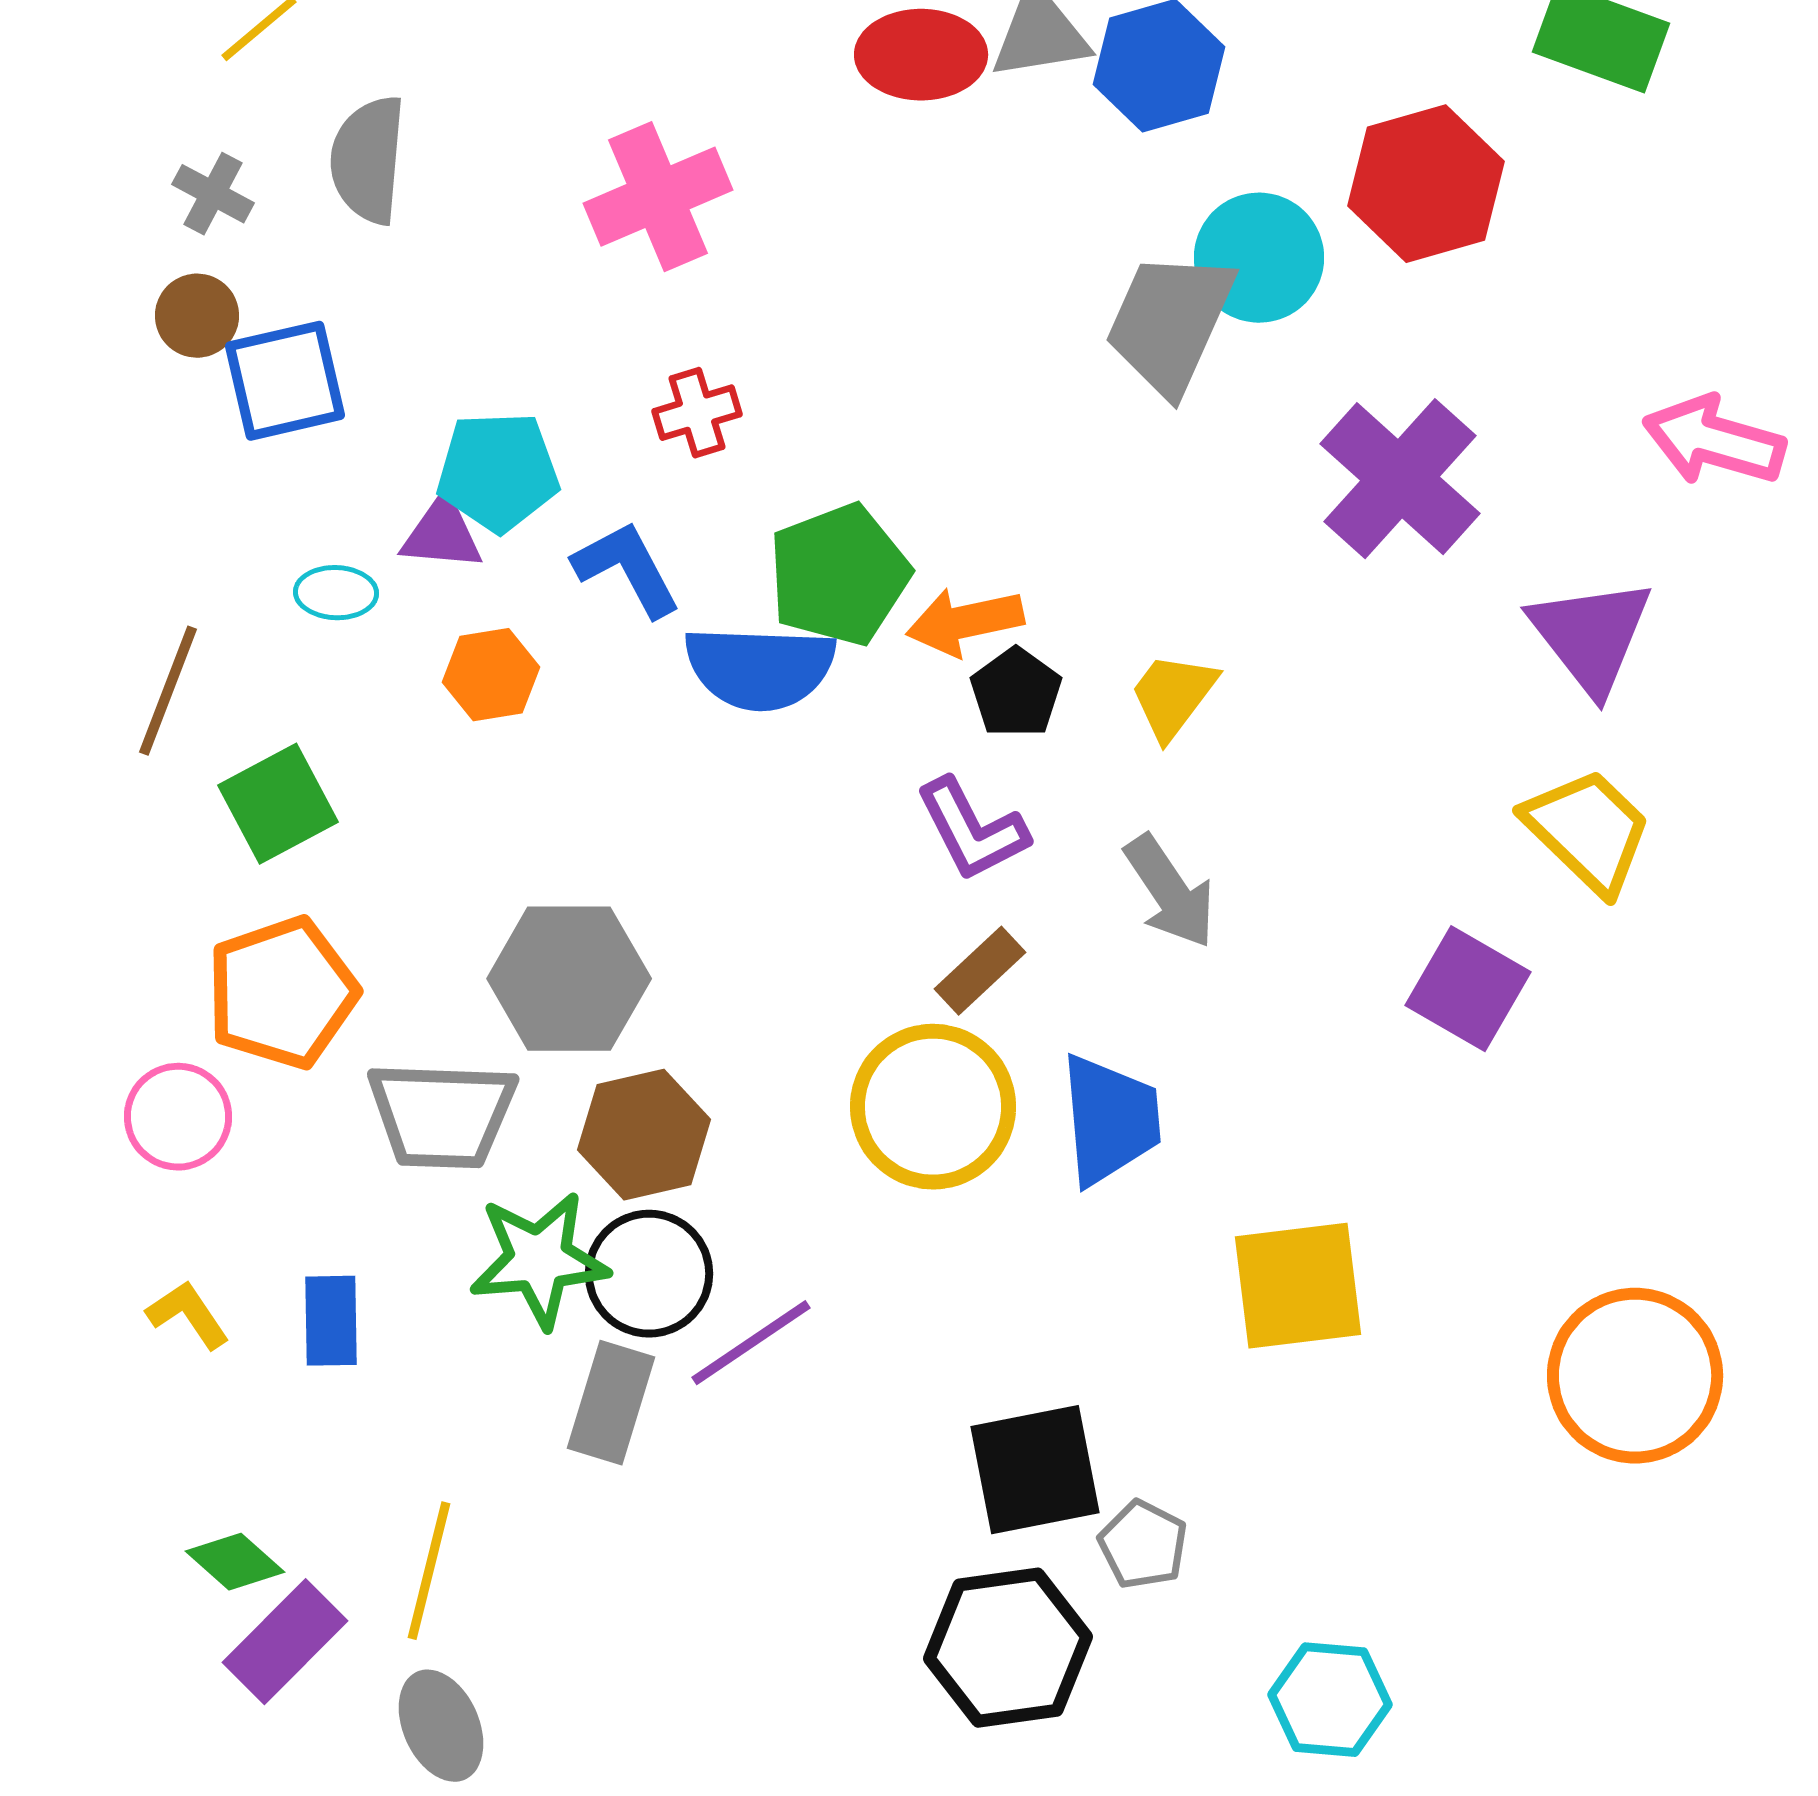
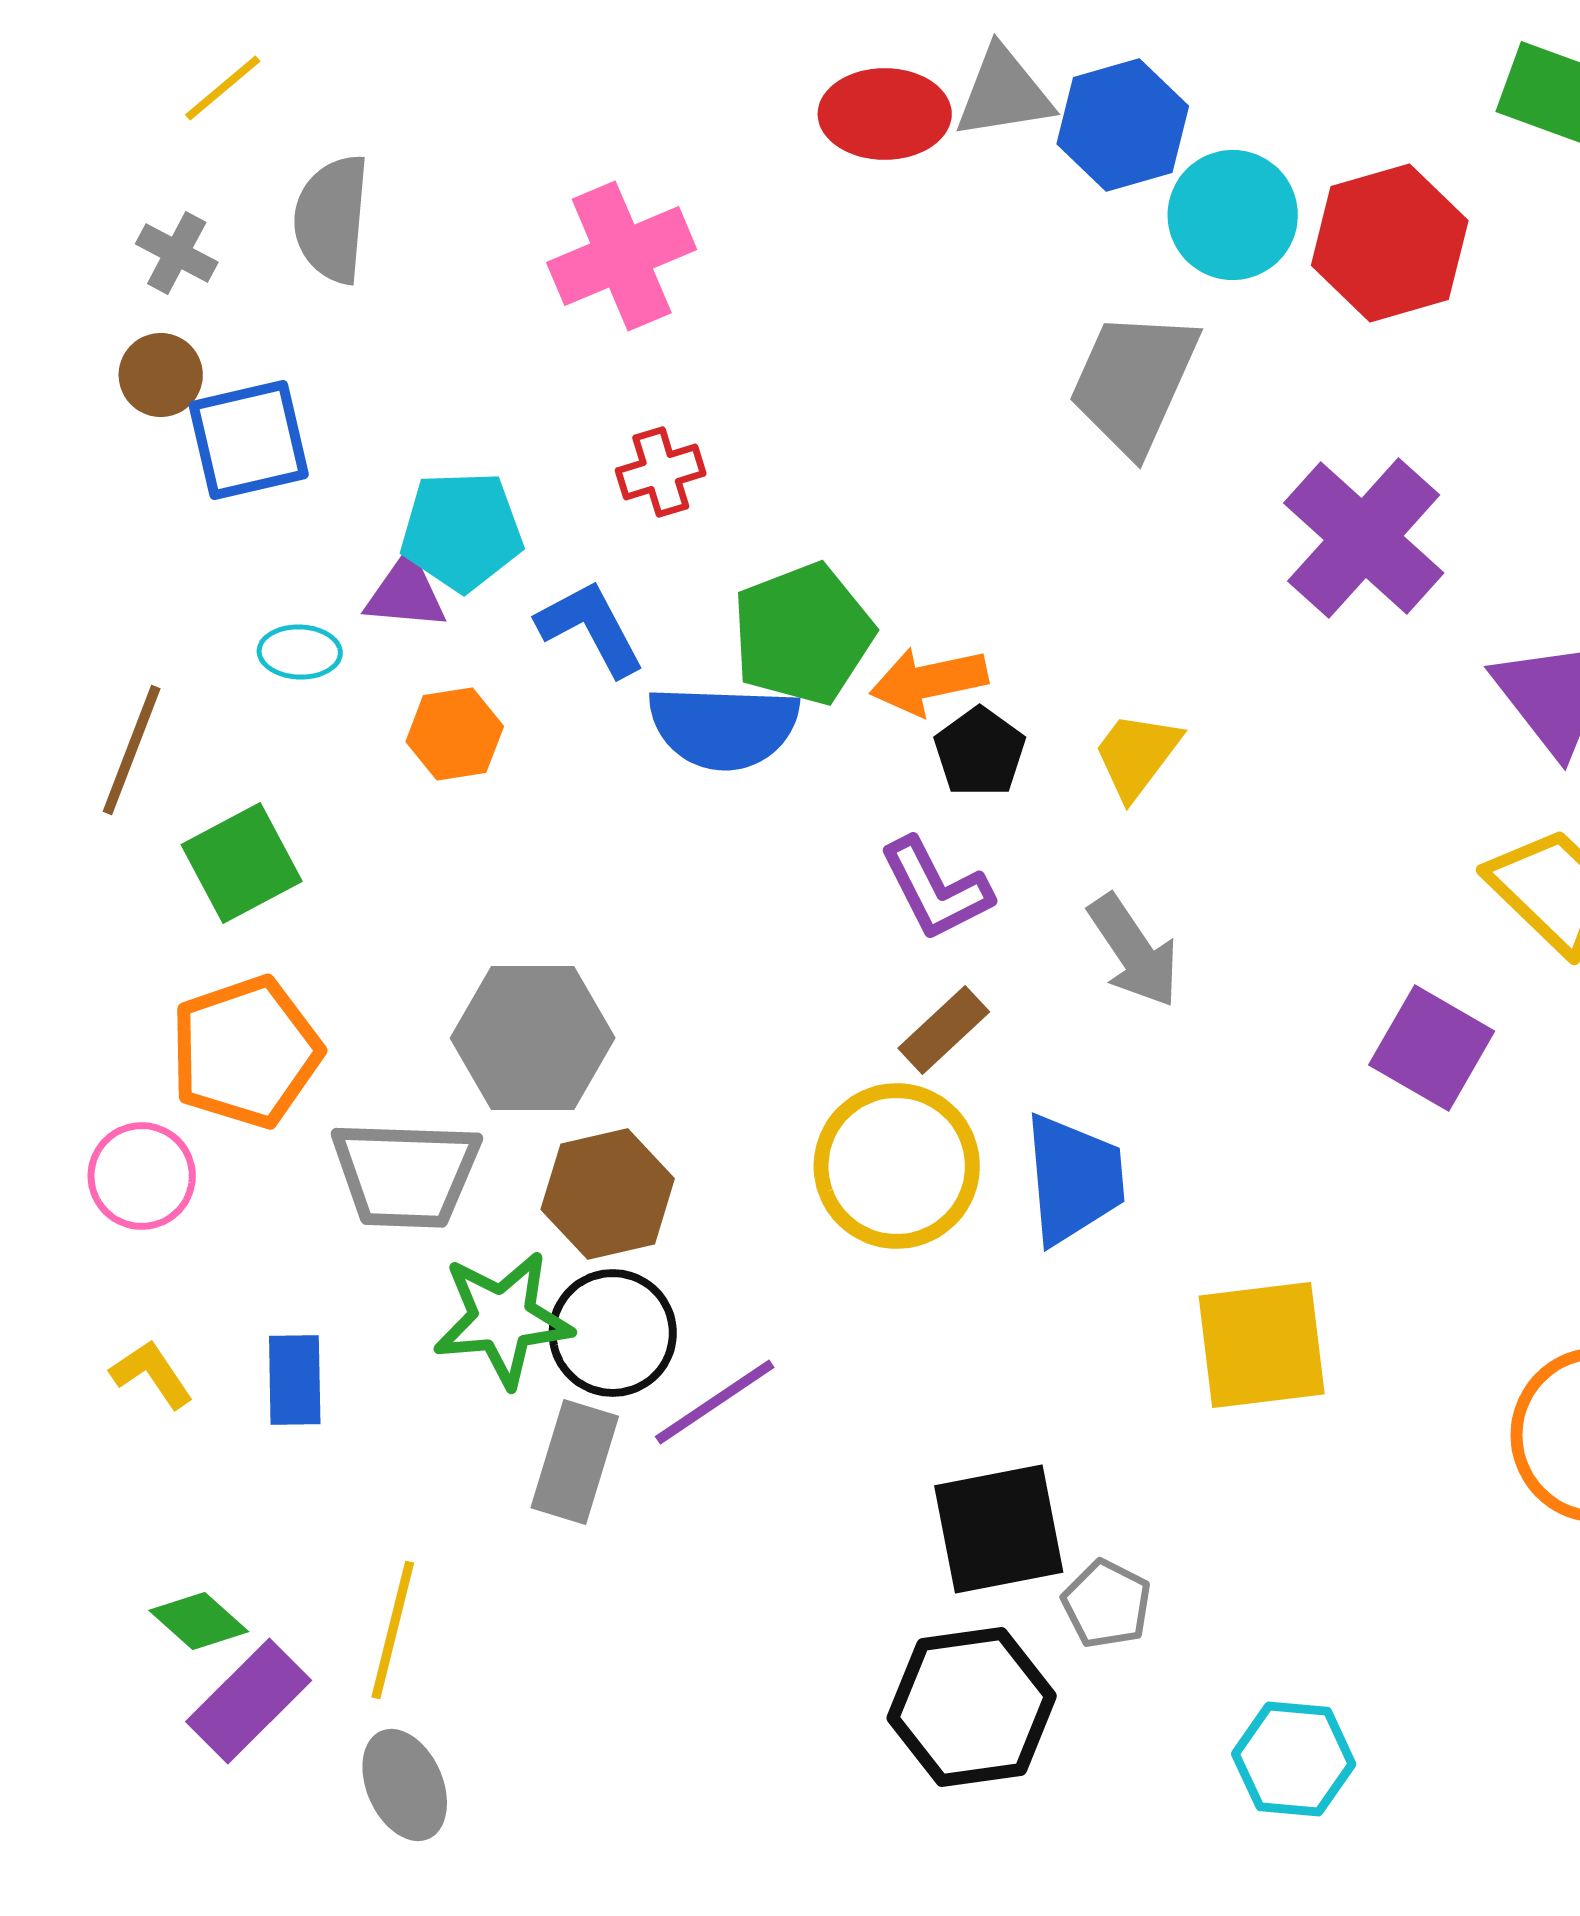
cyan circle: (1259, 258) -> (1233, 215), moved

